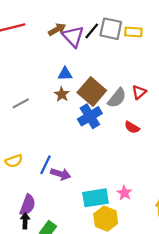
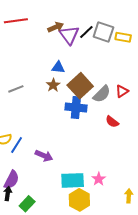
blue cross: (90, 116) -> (76, 108), turned 30
blue line: (45, 165) -> (17, 145), moved

